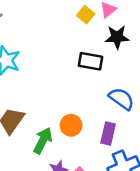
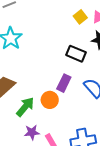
purple rectangle: (108, 133) -> (64, 83), moved

